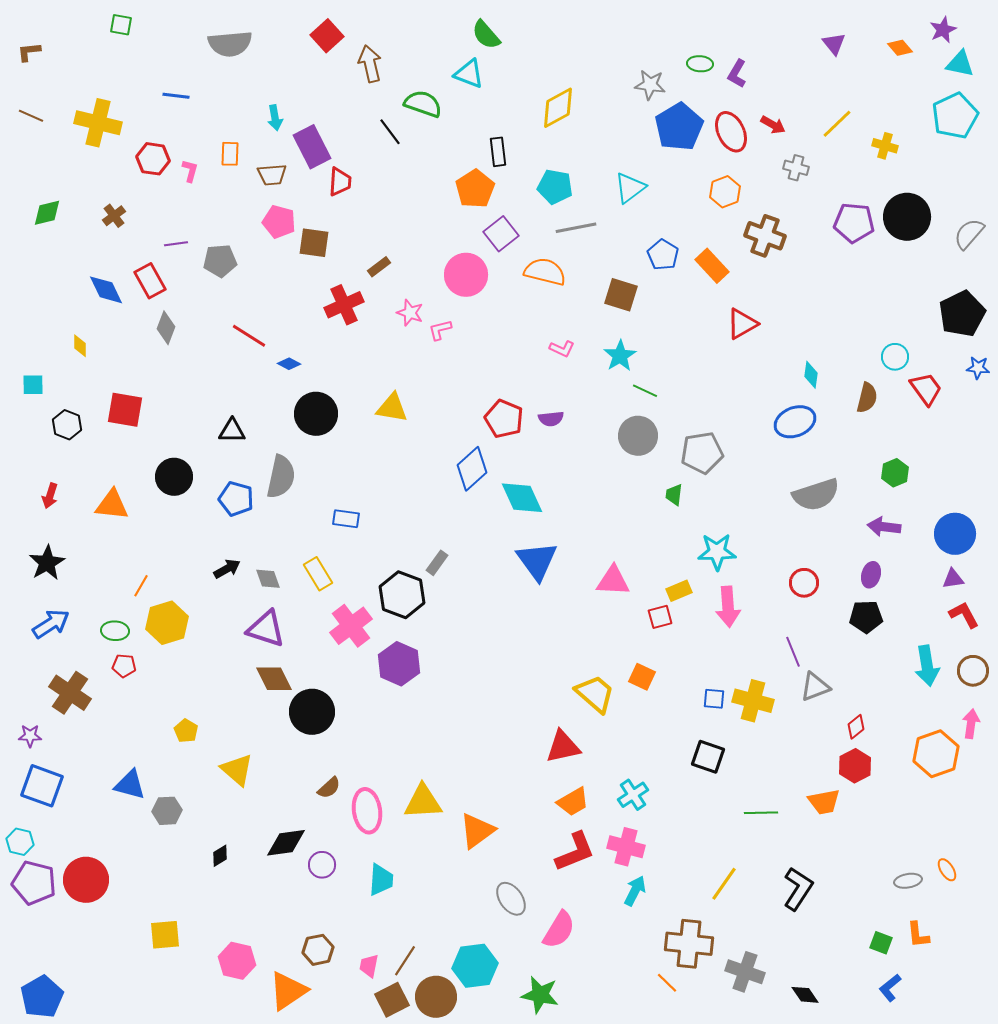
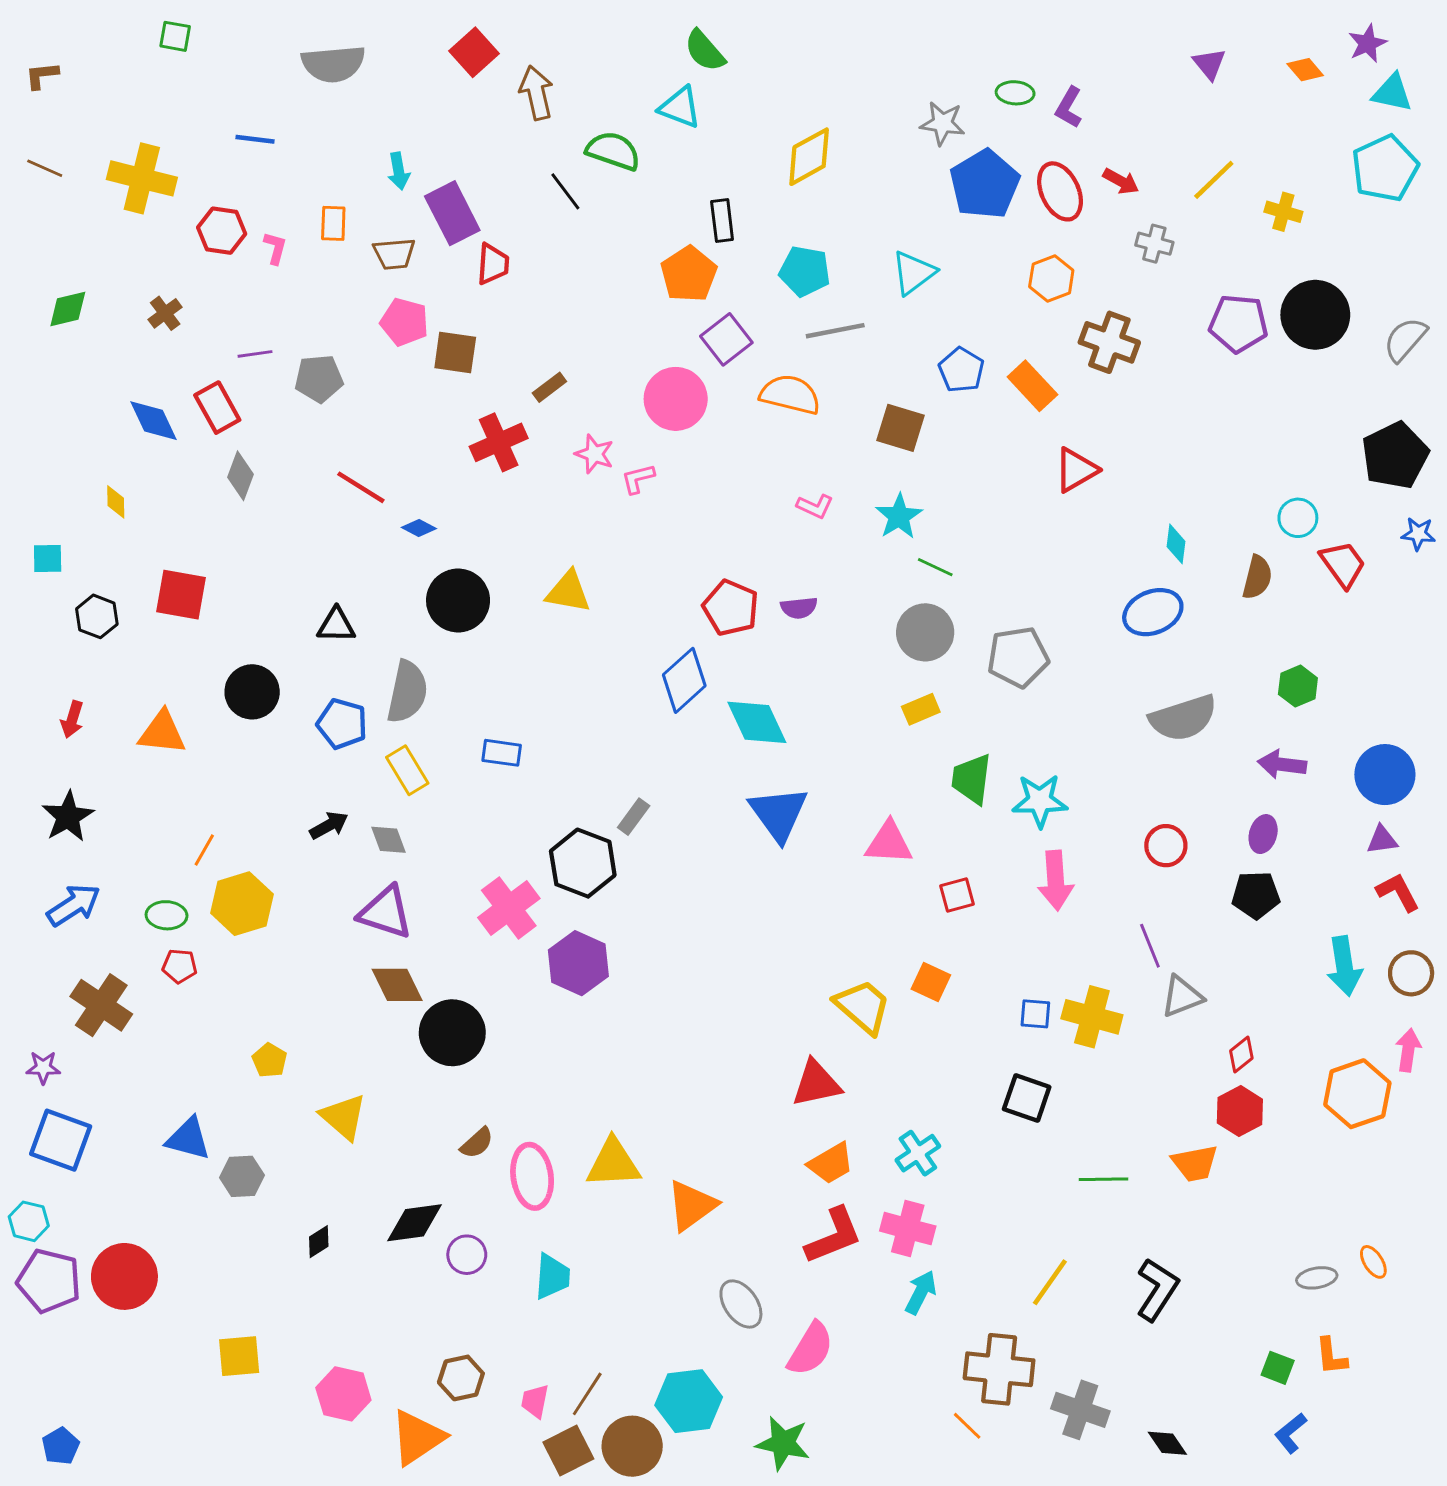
green trapezoid: (674, 495) -> (972, 779), moved, size x1.6
yellow rectangle: (318, 574) -> (407, 770), moved
yellow rectangle: (679, 591) -> (921, 709), moved
blue pentagon: (42, 997) -> (61, 1446), size x0.6

